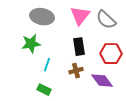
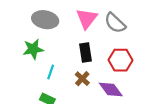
brown cross: (76, 71) -> (82, 79), turned -32

